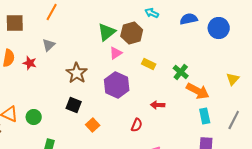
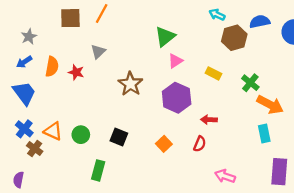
brown square: (15, 23) -> (70, 18), moved
brown hexagon: (132, 33) -> (234, 38), moved
black square: (74, 105) -> (119, 137), moved
red arrow: (158, 105) -> (209, 120), moved
cyan rectangle: (205, 116) -> (264, 133), moved
orange square: (93, 125) -> (164, 144), moved

